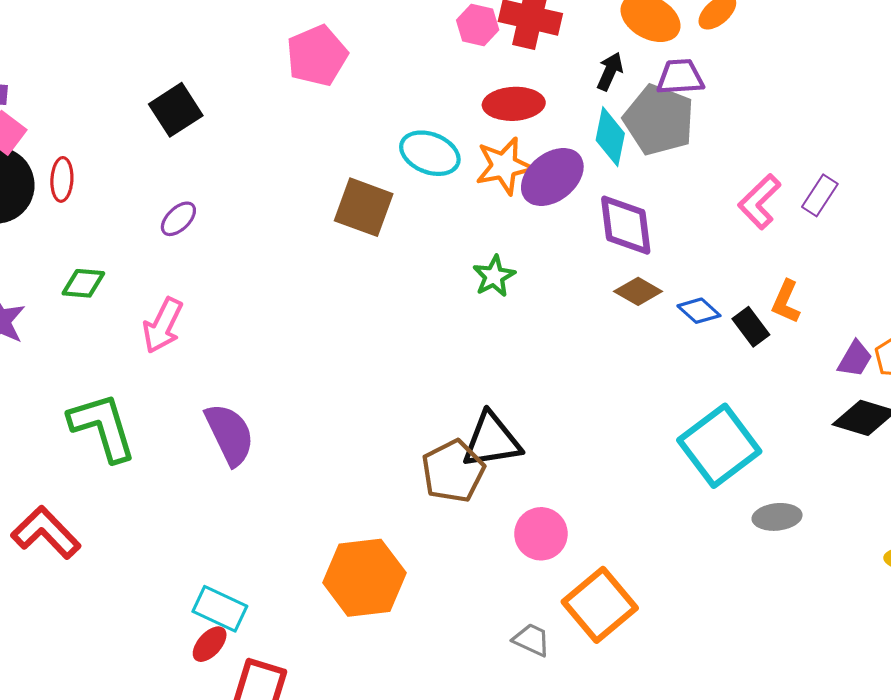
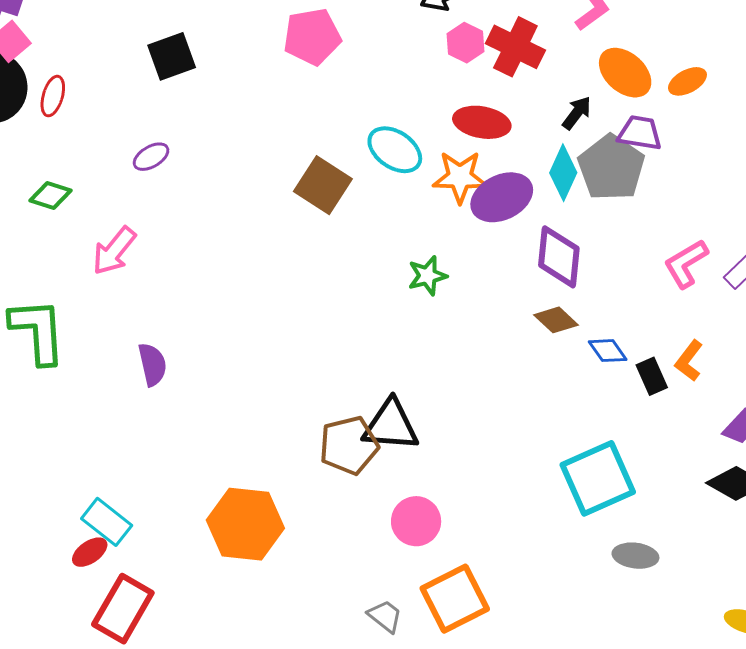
purple semicircle: (230, 434) -> (152, 364), size x0.7

